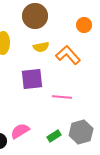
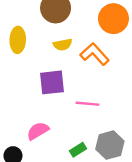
orange circle: (84, 25) -> (113, 19), size x1.6
pink semicircle: (20, 131) -> (38, 131), moved

